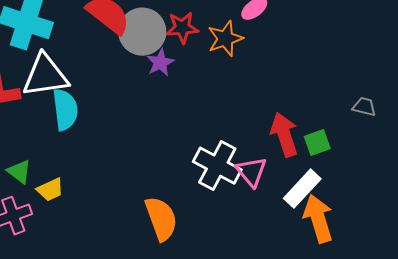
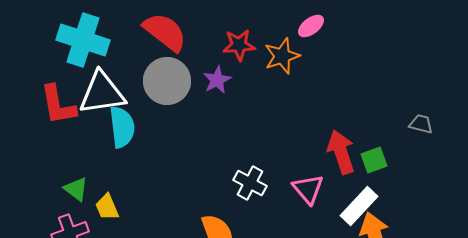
gray circle: (142, 32) -> (167, 81), moved
white cross: (217, 166) -> (250, 183), moved, size x0.7
yellow trapezoid: (50, 190) -> (107, 207), turned 92

